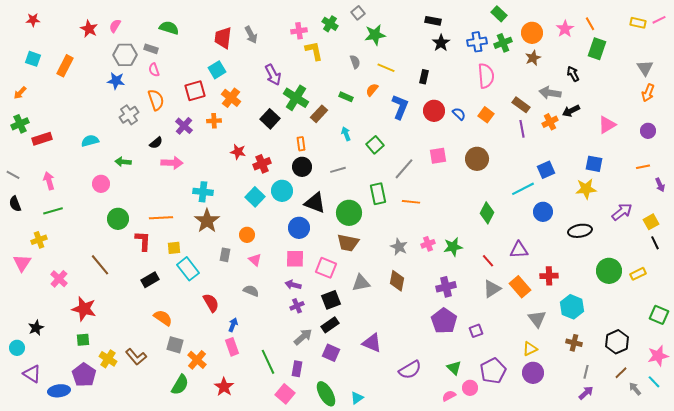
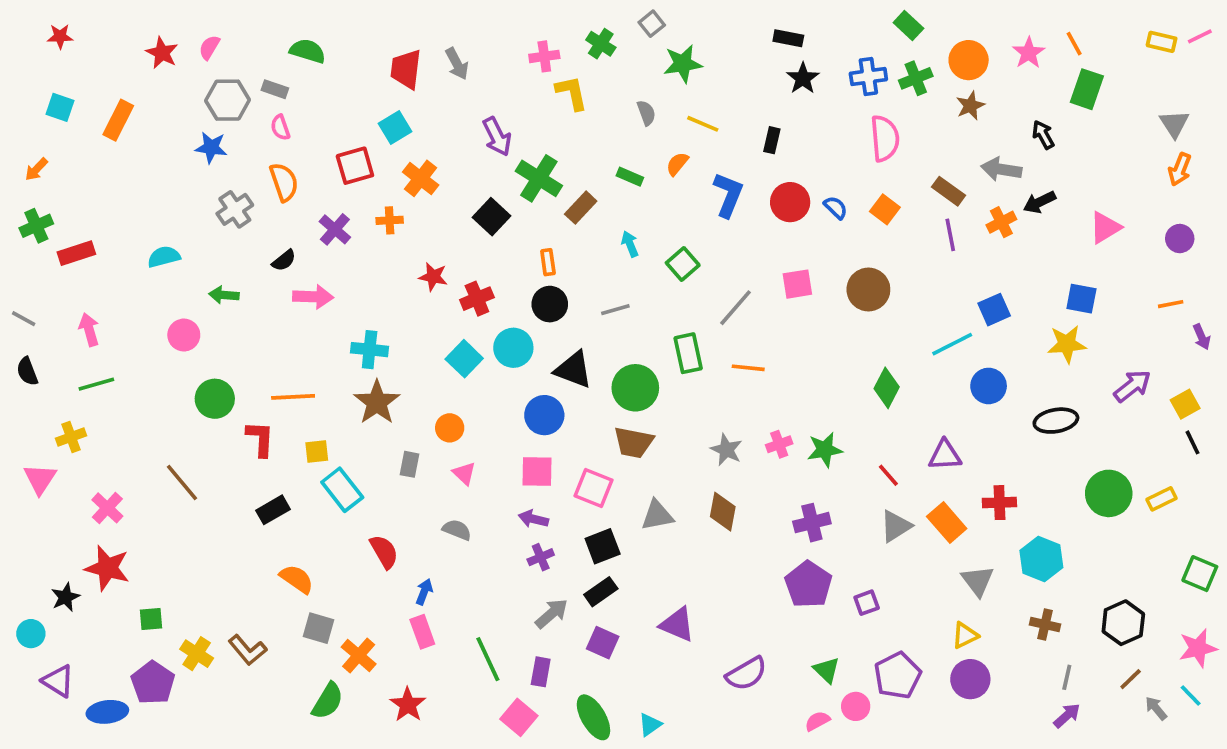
red star: (84, 309) -> (107, 568), moved

